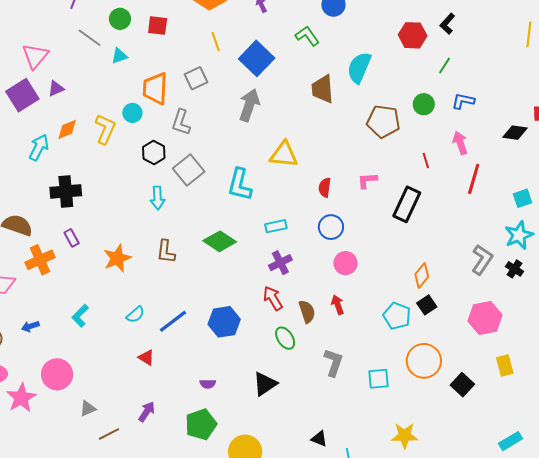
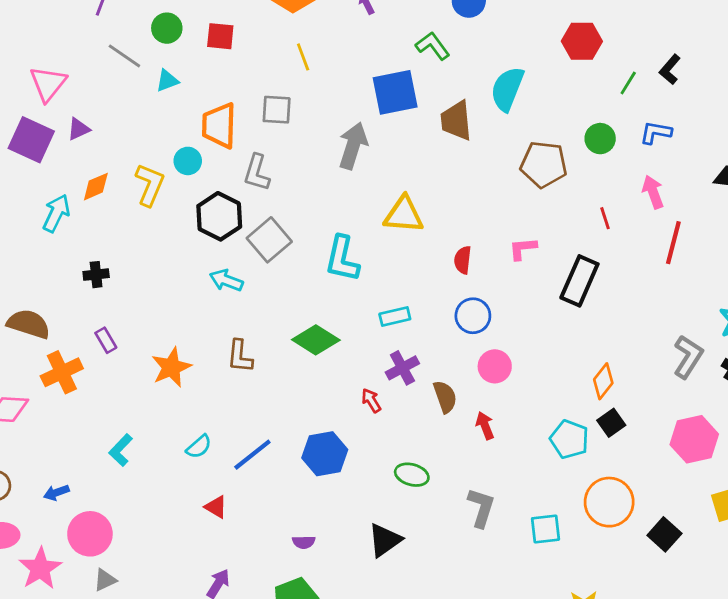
black L-shape: (447, 24) -> (670, 69), moved
blue square: (257, 58) -> (395, 92), moved, turned 36
gray square: (196, 78) -> (277, 110), turned 30
purple square: (22, 95) -> (31, 140), turned -32
black hexagon: (154, 152) -> (219, 216), size x1.4
black cross: (66, 191) -> (96, 275), size x0.6
cyan arrow: (158, 198) -> (226, 280), turned 115
red arrow: (273, 298) -> (371, 400), moved, size x0.7
brown semicircle: (307, 312) -> (445, 397), moved
blue arrow: (30, 326) -> (56, 493), moved
green ellipse: (285, 338) -> (412, 475), turned -40
gray triangle: (88, 409) -> (105, 580), moved

